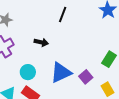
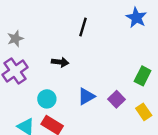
blue triangle: (61, 73) -> (86, 96), size x0.7

